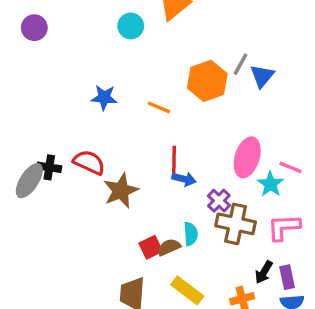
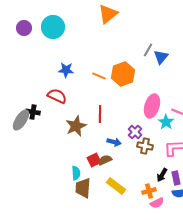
cyan circle: (131, 26) -> (53, 27), moved, size x1.5
orange hexagon: (207, 81) -> (123, 74), moved
red line: (174, 161) -> (100, 114), moved
red semicircle: (89, 162) -> (57, 96), moved
blue arrow: (184, 179) -> (114, 142), moved
brown cross: (236, 224) -> (145, 146), size x0.7
cyan semicircle: (191, 234) -> (76, 173), moved

